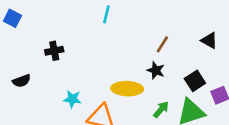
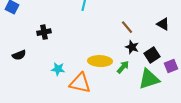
brown line: (162, 44) -> (127, 27), turned -72
black star: (156, 70) -> (132, 47), moved
green arrow: (161, 109) -> (123, 67), moved

